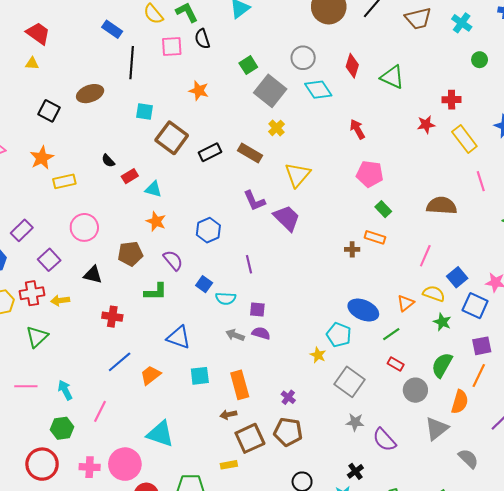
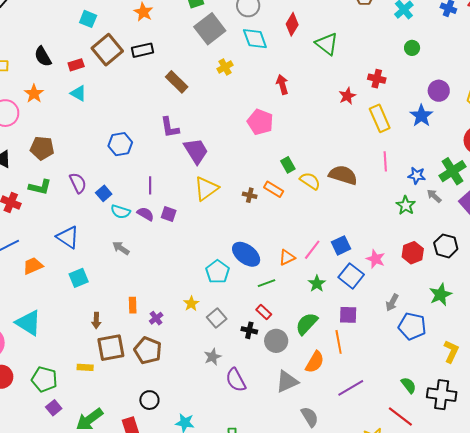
red star: (426, 125) -> (347, 96), turned -30
yellow cross: (276, 128) -> (225, 67), moved
black rectangle: (210, 152) -> (142, 50), moved
black semicircle: (108, 161) -> (43, 56), size x1.5
pink pentagon: (370, 174) -> (260, 122), moved
yellow triangle: (298, 175) -> (206, 189), moved
red rectangle: (130, 176) -> (76, 65), moved
orange star: (156, 221) -> (34, 94), moved
pink line: (425, 256) -> (312, 250), moved
purple semicircle: (173, 260) -> (78, 183), moved
green L-shape: (156, 292) -> (40, 187), moved
yellow semicircle: (434, 294) -> (310, 181), moved
purple square: (257, 309) -> (169, 214), moved
purple semicircle: (261, 333) -> (145, 214), moved
yellow star: (318, 355) -> (191, 304), moved
cyan square: (200, 376) -> (79, 278), turned -30
orange line: (479, 376) -> (339, 342), turned -50
gray square: (349, 382) -> (217, 318), size x0.7
orange rectangle: (240, 385) -> (133, 305), moved, size x0.6
brown arrow: (228, 415) -> (96, 321), turned -91
gray star: (355, 422) -> (213, 357), turned 30
black cross: (355, 471) -> (249, 330), moved, turned 35

